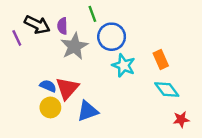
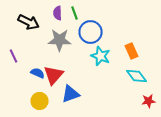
purple semicircle: (62, 26) -> (58, 13), moved
purple line: (17, 38) -> (14, 56), moved
gray star: (74, 46) -> (60, 40), turned 30
yellow circle: (50, 107) -> (40, 101), moved

